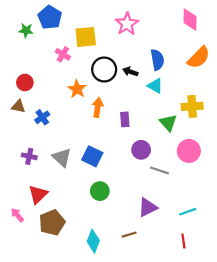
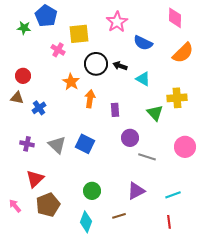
blue semicircle: (157, 60) -> (143, 43), moved, turned 126
pink circle: (189, 151) -> (185, 147), moved
green circle: (100, 191) -> (92, 191), moved
pink arrow: (17, 215) -> (15, 206), moved

